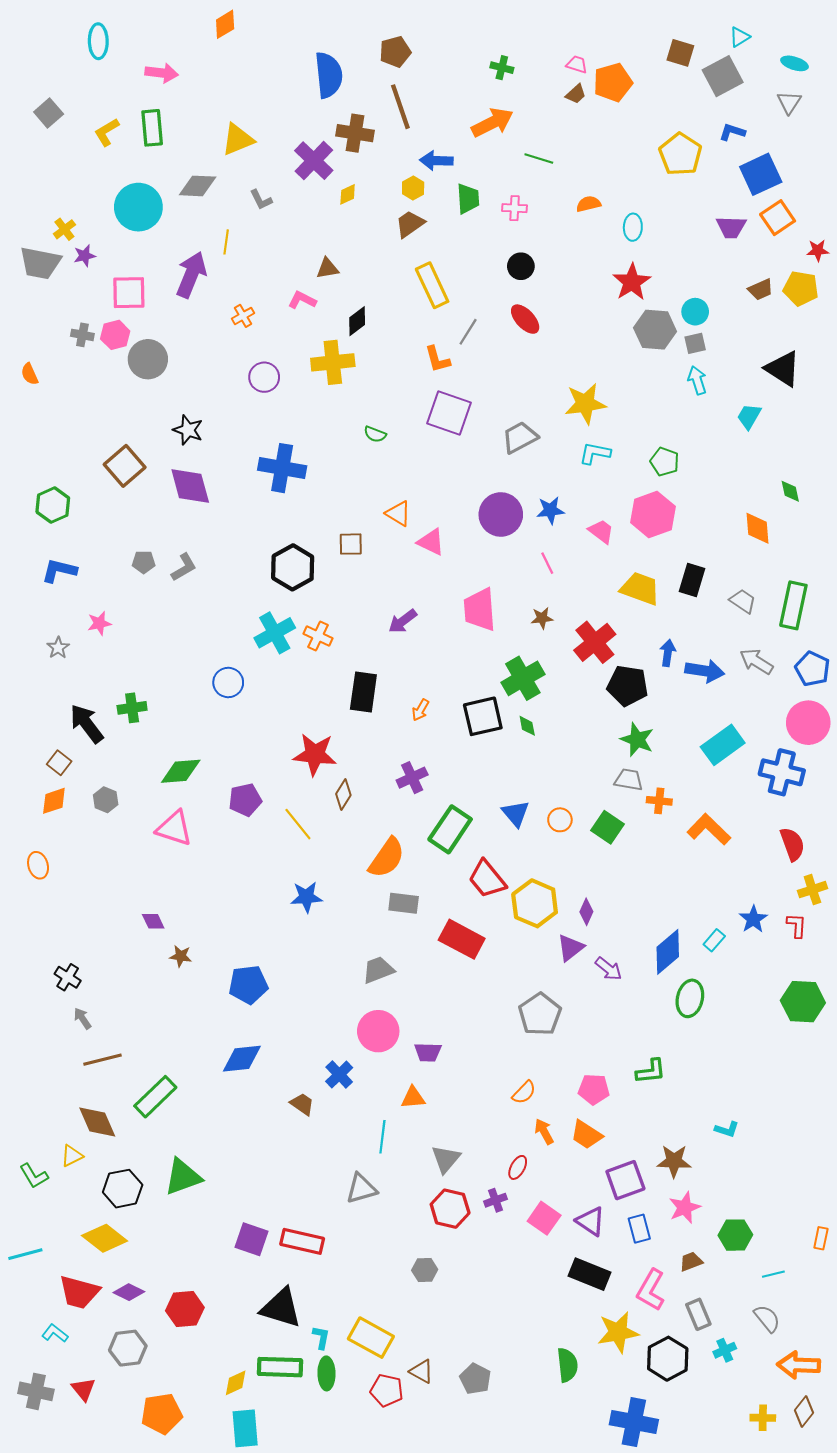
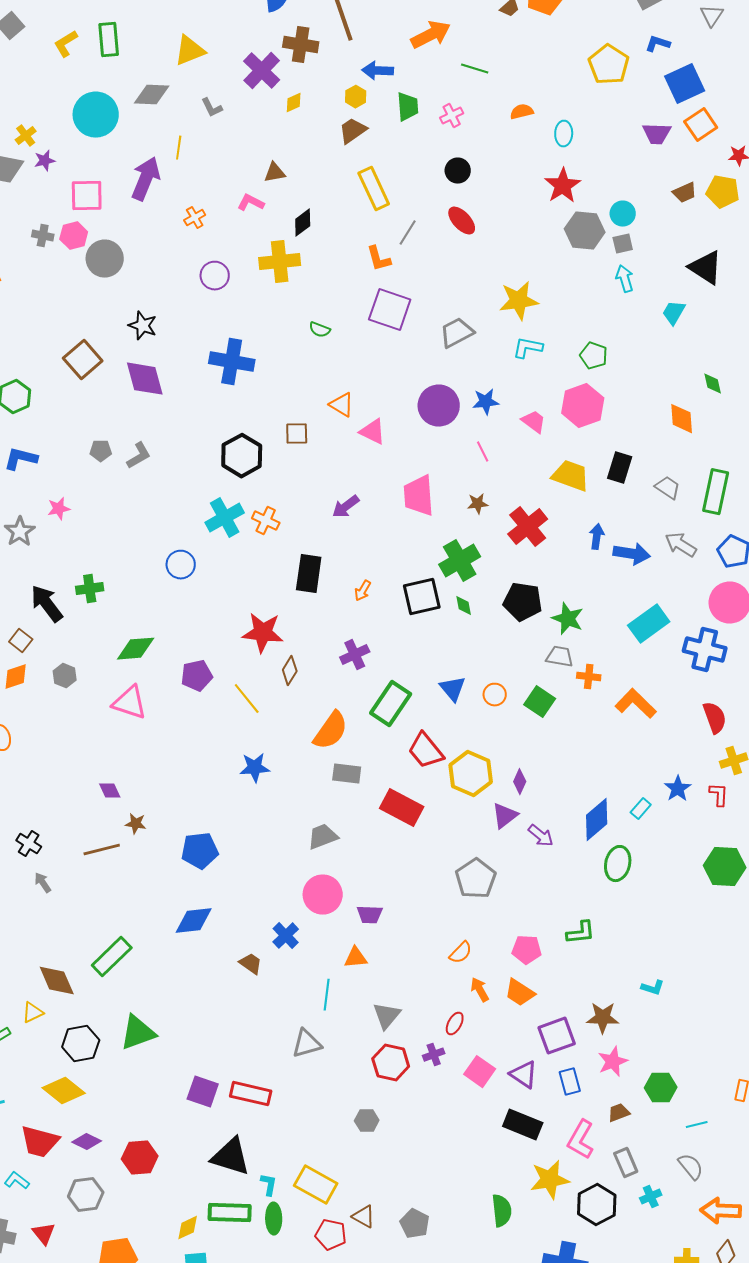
pink cross: (515, 208) -> (452, 116), turned -30
gray star: (58, 648) -> (20, 532), size x1.4
black pentagon: (628, 686) -> (523, 602), moved
brown line: (102, 1060) -> (102, 850), moved

